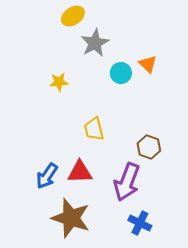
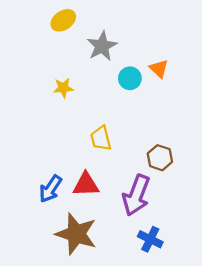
yellow ellipse: (73, 16) -> (63, 20), moved

